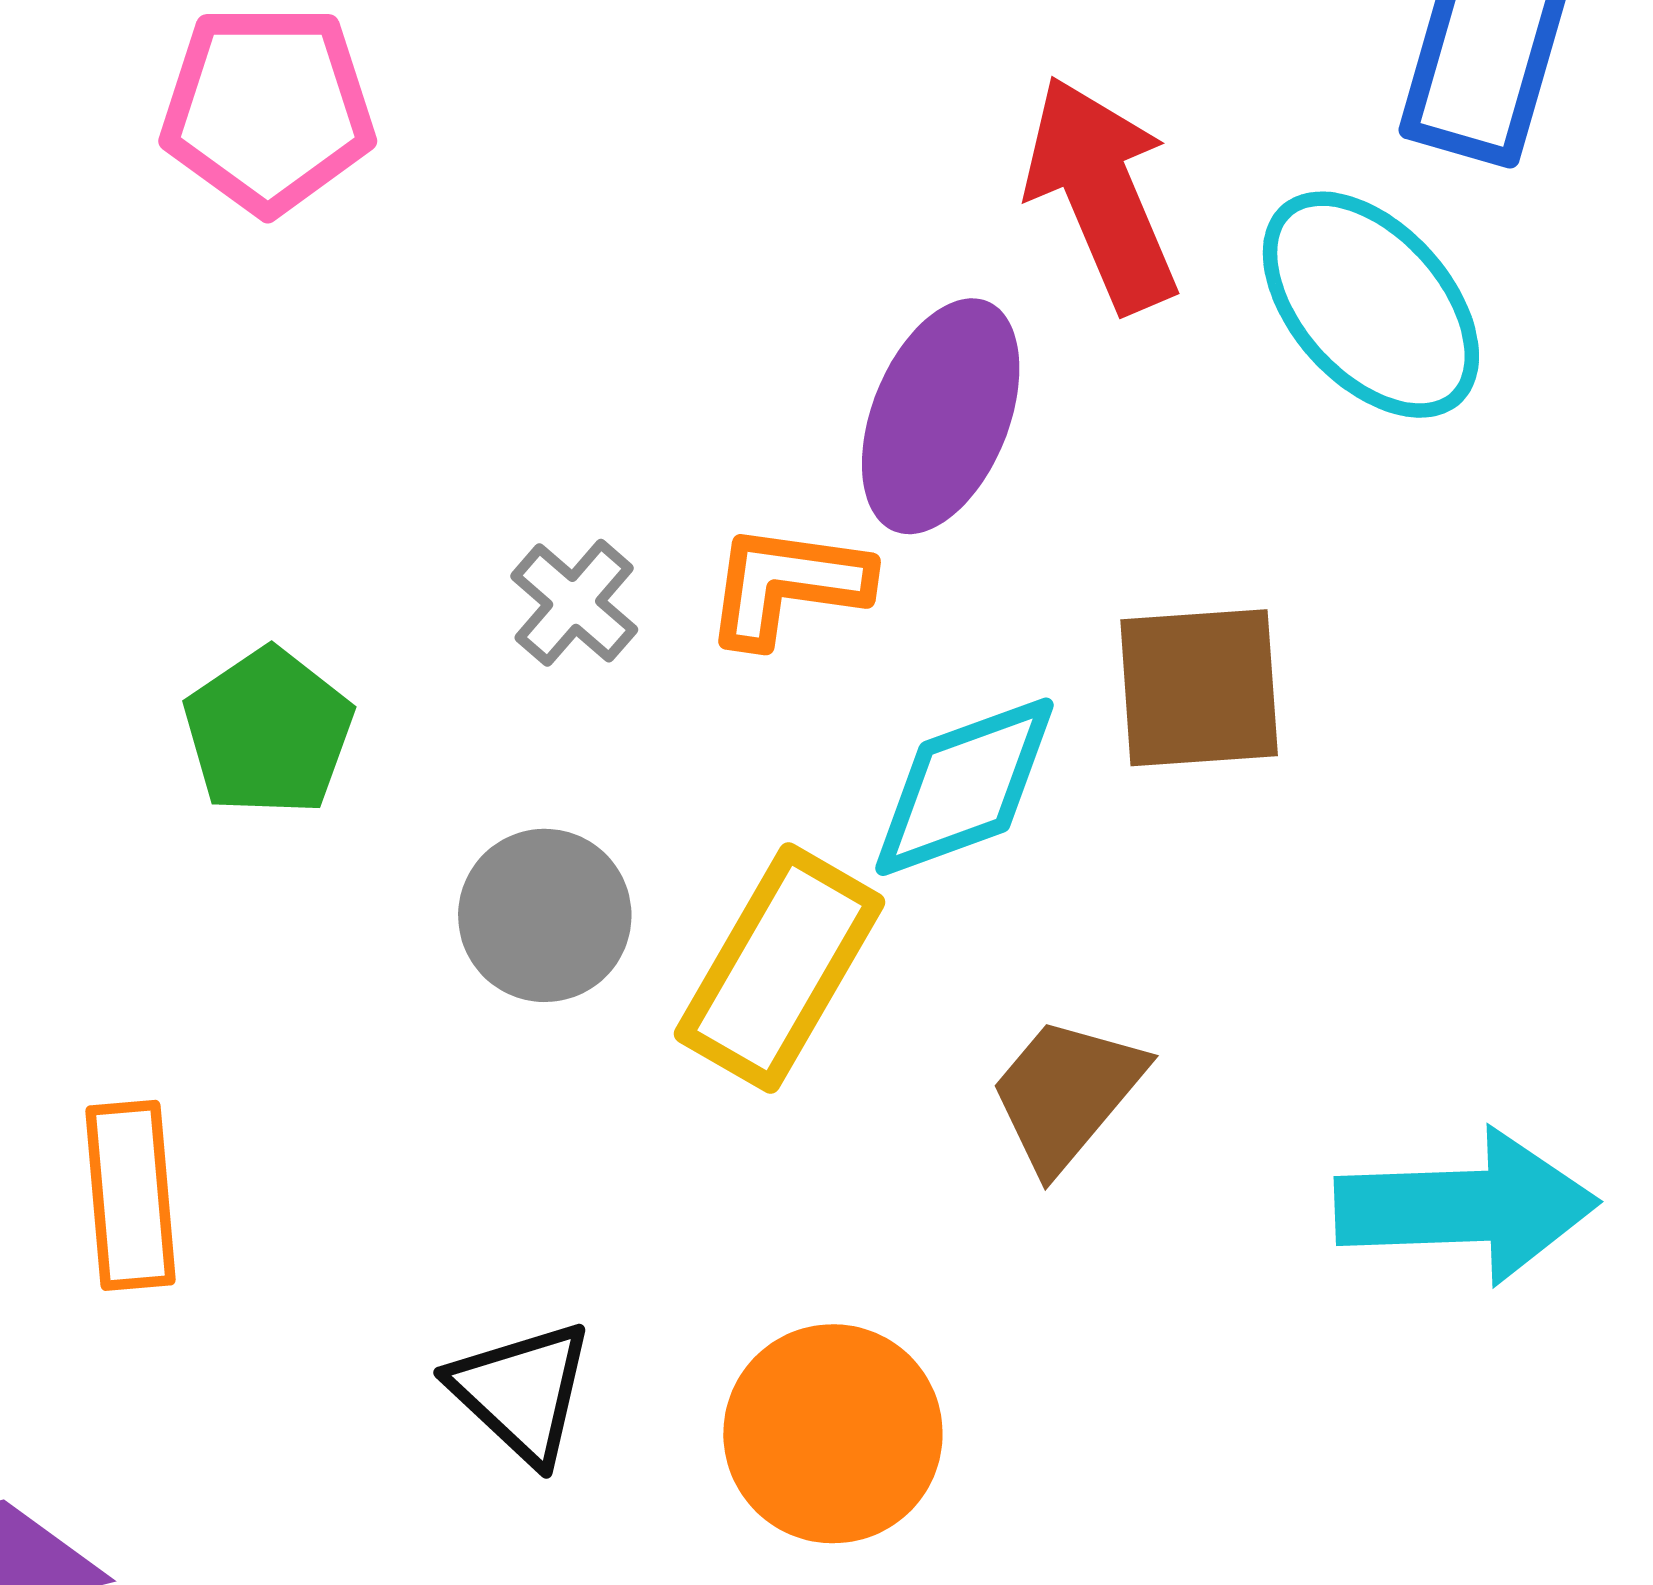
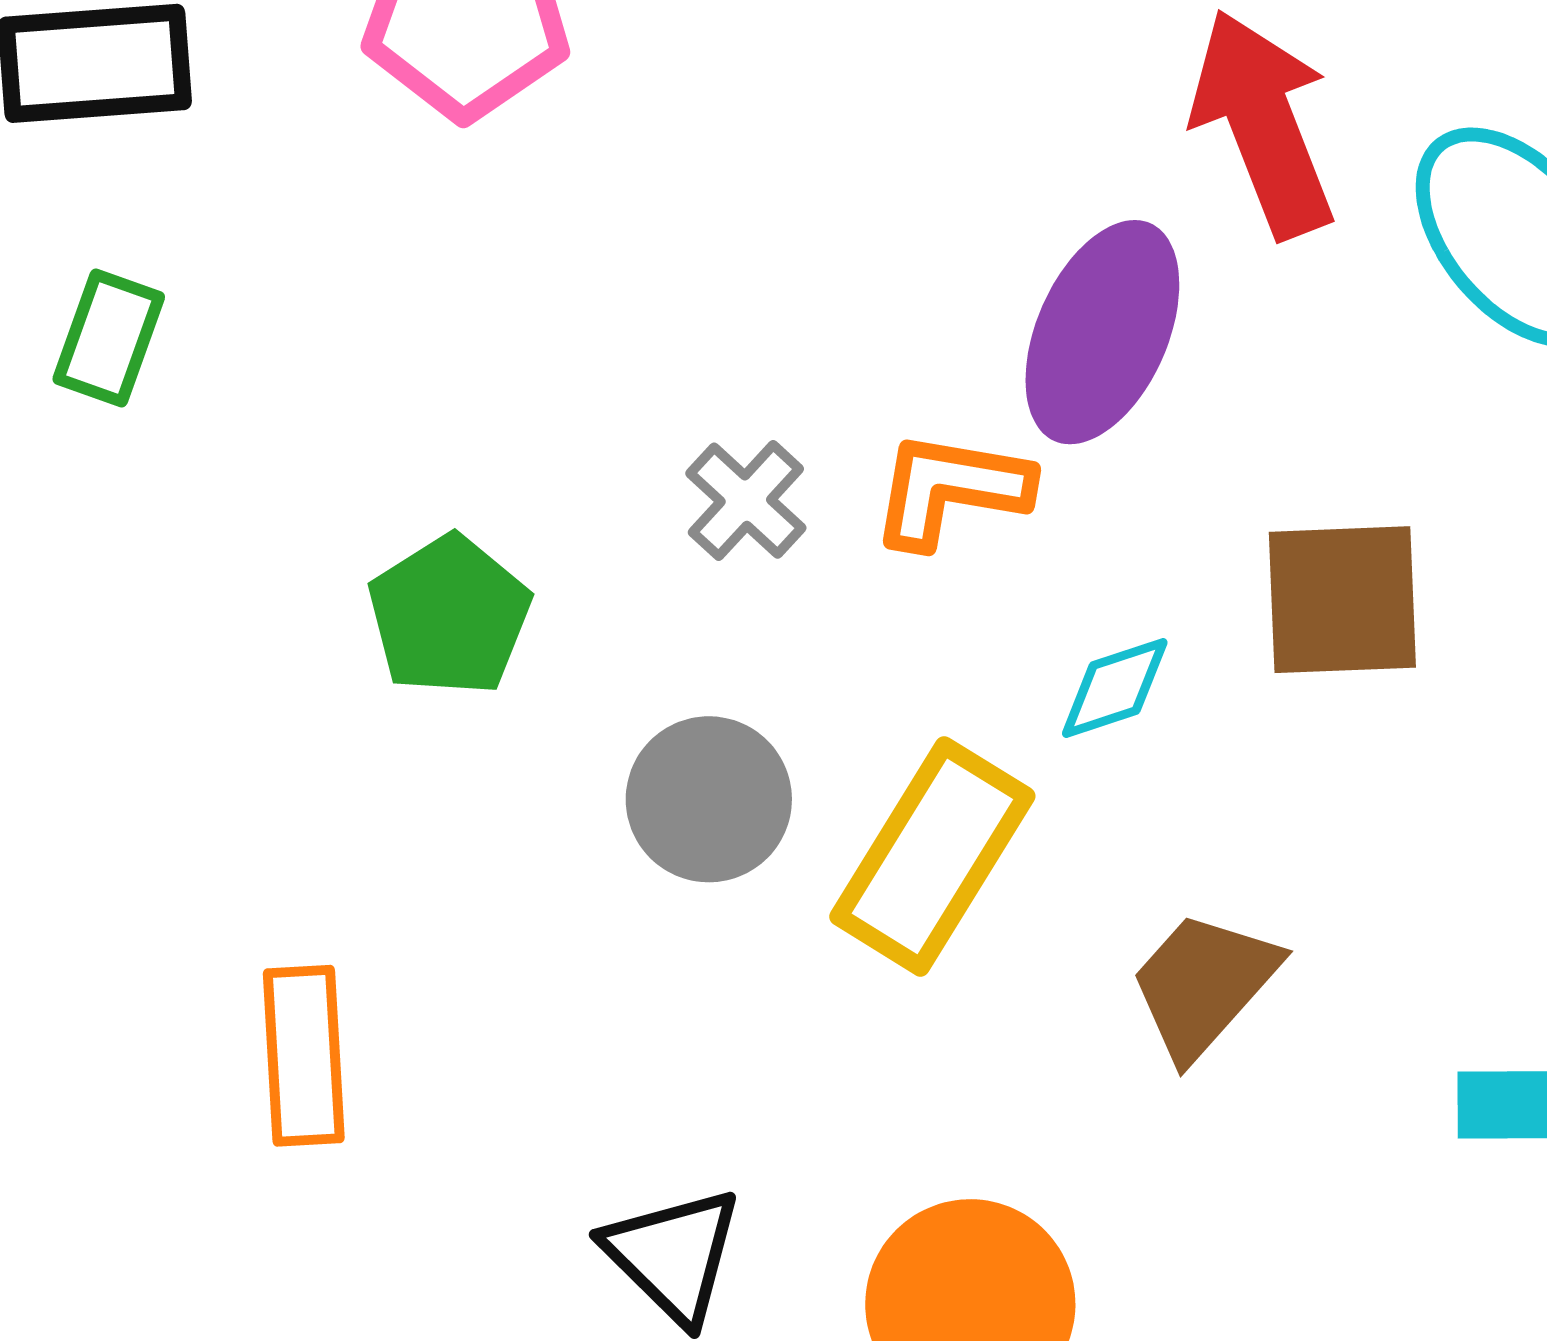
cyan diamond: (964, 787) -> (1115, 688), size x0.6

